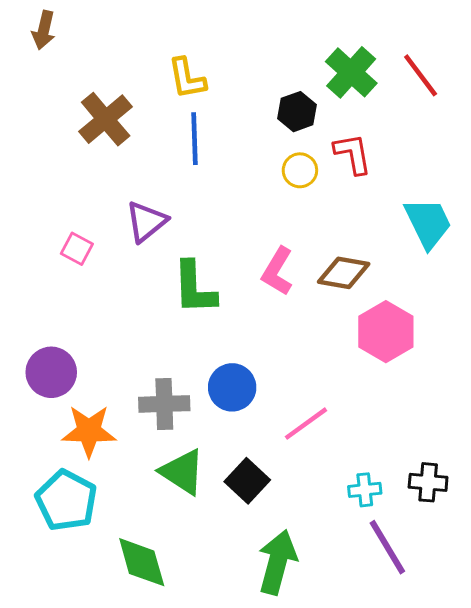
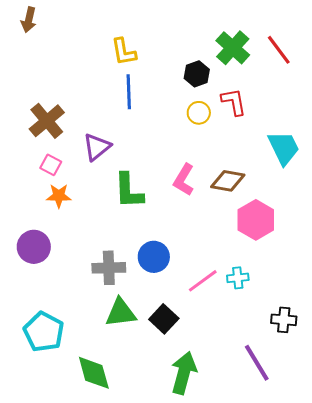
brown cross: (106, 119) -> (47, 121), moved
orange star: (89, 431) -> (59, 196), moved, size x0.7
green triangle: (182, 472) -> (121, 313), turned -40
cyan cross: (365, 490) -> (238, 278), moved

